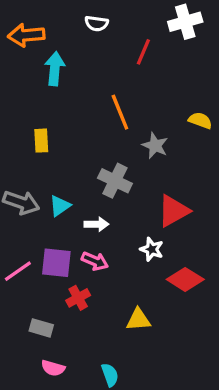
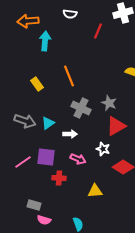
orange line: (120, 112) -> (69, 76), moved
yellow rectangle: (41, 141) -> (37, 84), turned -32
gray star: (155, 146) -> (109, 103), moved
pink arrow: (95, 261) -> (78, 159), moved
red cross: (78, 298) -> (59, 178), turned 32
gray rectangle: (41, 328) -> (34, 205), moved

